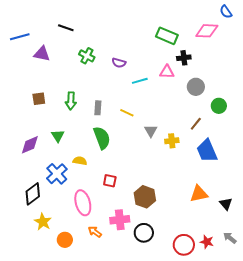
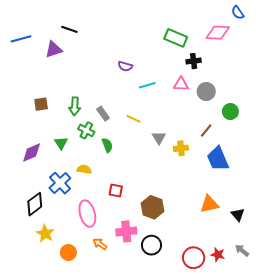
purple triangle: (42, 54) -> (54, 49), moved, turned -30
green cross: (87, 56) -> (86, 130), moved
pink triangle: (167, 72) -> (181, 84), moved
gray rectangle: (98, 108) -> (103, 114), turned -40
green semicircle: (102, 138) -> (107, 145), size x0.6

